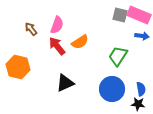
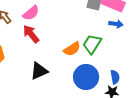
pink semicircle: (57, 25) -> (31, 13), turned 30
orange semicircle: (80, 42) -> (72, 49), moved

